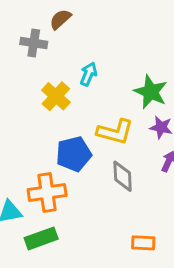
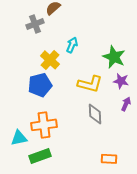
gray cross: (34, 43) -> (35, 24), turned -30
blue pentagon: (74, 154) -> (40, 85), moved

